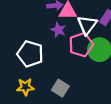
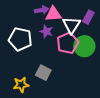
white pentagon: (30, 54) -> (20, 39), moved
gray square: (60, 88) -> (43, 73), moved

